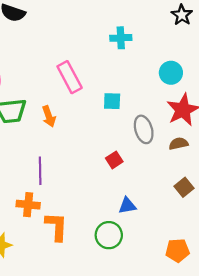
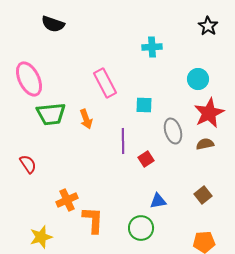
purple line: (40, 171) -> (123, 141), moved
brown square: (184, 187) -> (203, 195), moved
orange cross: (28, 205) -> (67, 200), turned -30

